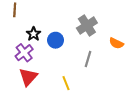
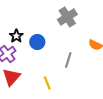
gray cross: (87, 25) -> (67, 17), moved

